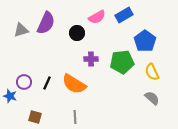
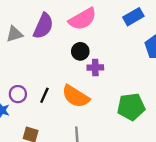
pink semicircle: (97, 17) -> (83, 19), moved, size x1.4
black circle: (77, 33) -> (80, 51), moved
green pentagon: (122, 62) -> (131, 107), moved

